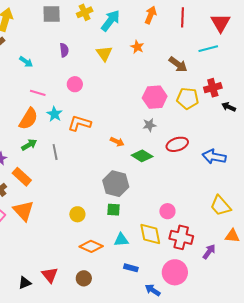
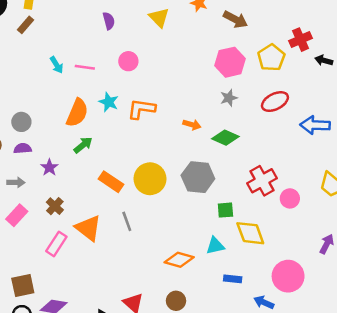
cyan arrow: (26, 62) -> (57, 65), moved, turned 32
brown arrow: (178, 64) -> (235, 19), moved
pink line: (38, 93) -> (85, 67), moved
yellow pentagon: (188, 98) -> (271, 58), turned -30
red ellipse: (177, 144) -> (275, 102), moved
gray line: (55, 152) -> (127, 221), moved
orange rectangle: (22, 177) -> (111, 182), moved
green square: (114, 210) -> (225, 210), moved
pink circle: (167, 211) -> (290, 198), moved
yellow circle: (77, 214) -> (150, 179), moved, size x1.6
red cross: (181, 237) -> (262, 181), moved, turned -35

